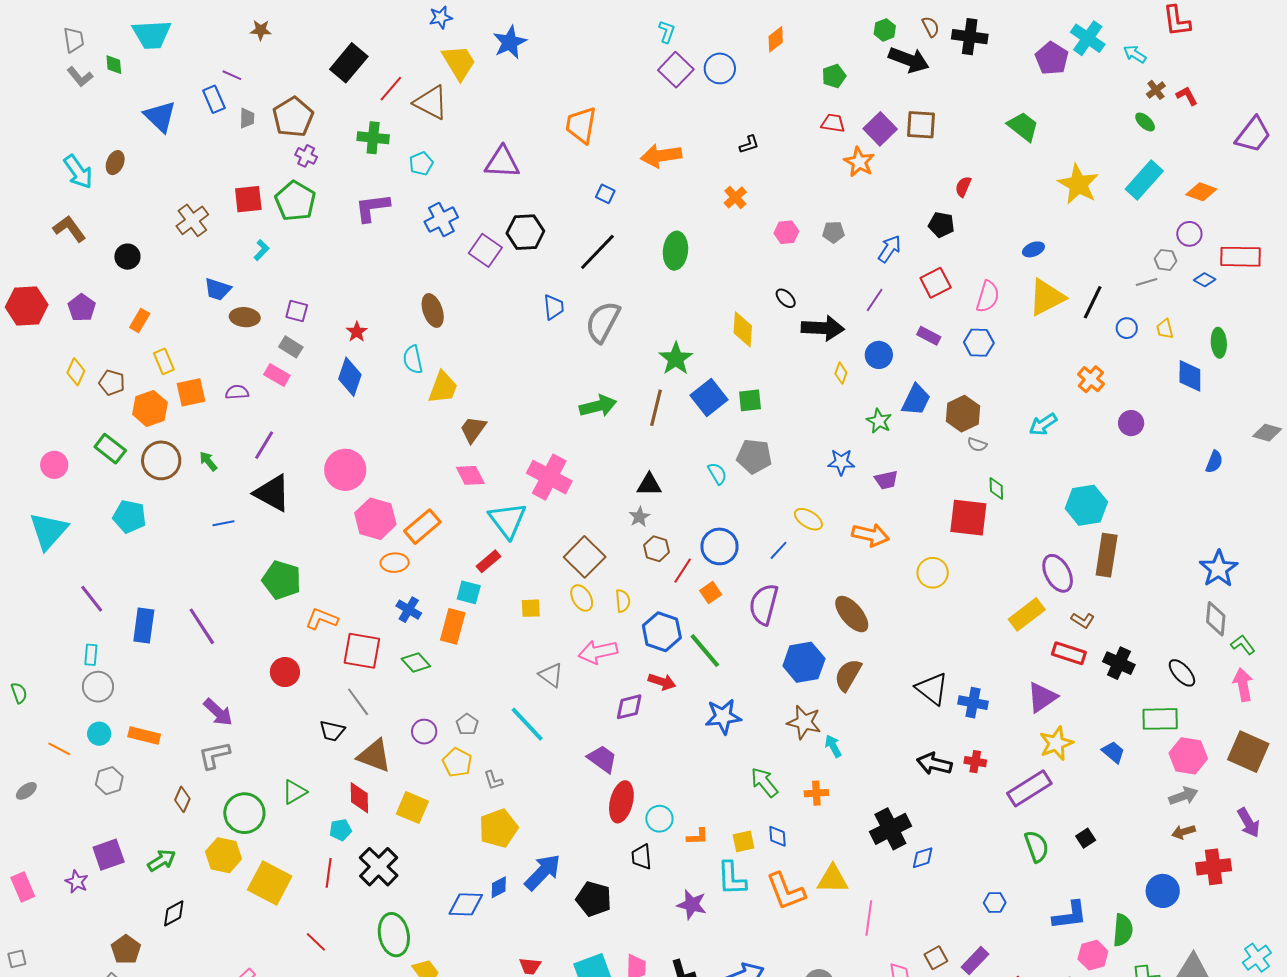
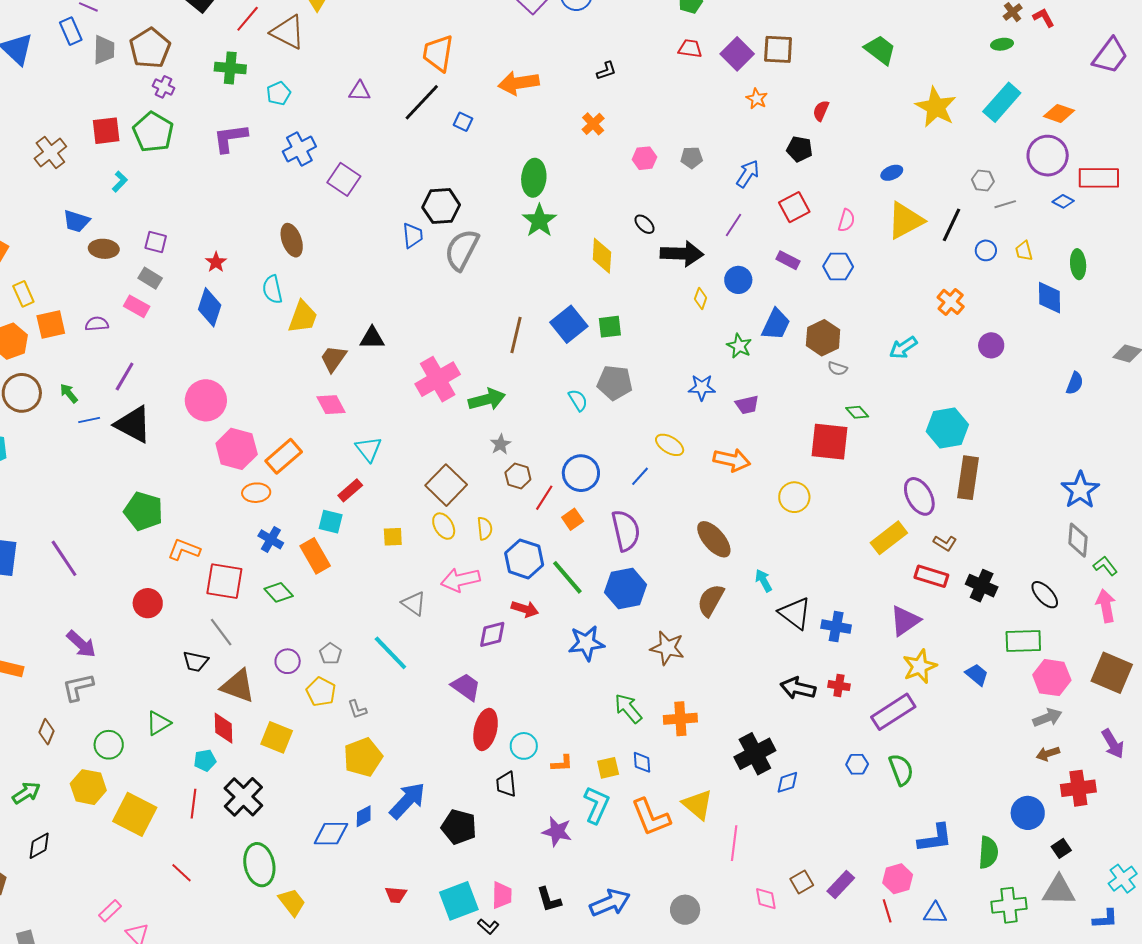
gray trapezoid: (247, 118) -> (104, 50), size x1.4
green ellipse: (1145, 122) -> (1002, 44), turned -50
purple triangle: (502, 162) -> (360, 91), size x0.6
orange star: (859, 162) -> (757, 99), moved, size x0.7
black hexagon: (525, 232) -> (441, 206), moved
purple circle: (1189, 234) -> (1048, 156), size x1.6
black line: (597, 252) -> (422, 102), moved
gray hexagon: (1166, 260) -> (983, 180), moved
pink semicircle: (988, 297) -> (846, 220), size x0.7
green star: (676, 359) -> (539, 221), moved
green arrow: (598, 406) -> (487, 399), moved
pink cross: (549, 477) -> (438, 379), moved, turned 33
black triangle: (649, 485) -> (372, 338), moved
green diamond: (996, 489) -> (857, 412), turned -40
cyan triangle: (507, 520) -> (369, 449), size x0.7
blue line: (223, 523) -> (89, 420), moved
purple semicircle: (764, 604) -> (626, 531), turned 153
orange rectangle: (453, 626) -> (315, 556), turned -44
blue hexagon: (804, 662) -> (626, 589), moved
cyan arrow: (833, 746) -> (763, 581), moved
orange cross: (816, 793) -> (680, 719), size x1.4
green circle: (244, 813) -> (109, 745), size x0.7
black square: (1086, 838) -> (1061, 848), moved
cyan L-shape: (732, 878) -> (597, 805), turned -153
yellow triangle: (833, 879) -> (698, 805), turned 40
blue hexagon: (995, 903) -> (857, 764), moved
pink hexagon: (1093, 955) -> (898, 879), moved

